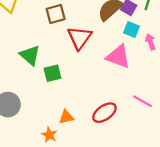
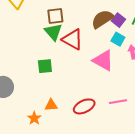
red triangle: (79, 38) -> (73, 39), turned -45
green triangle: (30, 55) -> (53, 32), moved
pink line: (143, 101) -> (118, 102), turned -48

